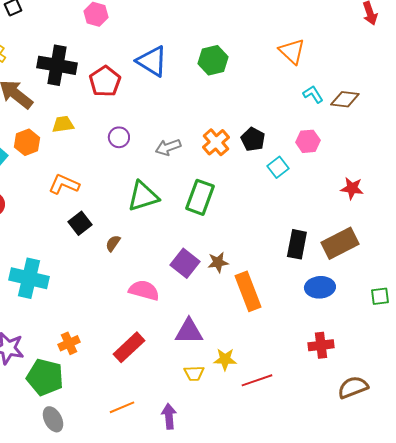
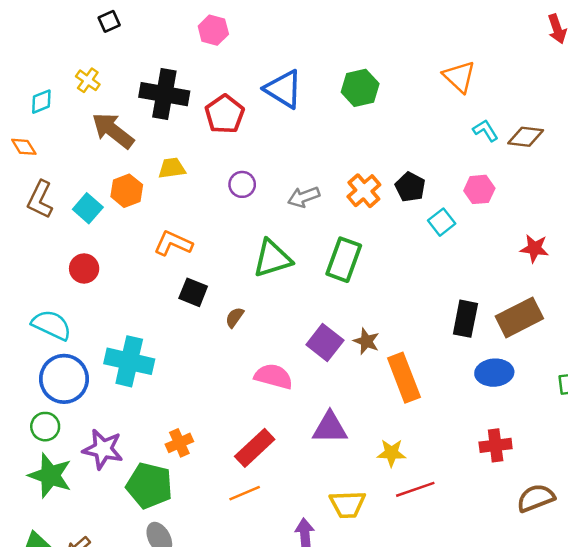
black square: (80, 223) -> (193, 292), turned -30
brown star: (218, 262) -> (366, 341), turned 30
yellow star: (225, 359) -> (391, 453), moved
yellow trapezoid: (194, 373) -> (348, 504), moved, size x1.4
orange line: (122, 407) -> (245, 493), moved

